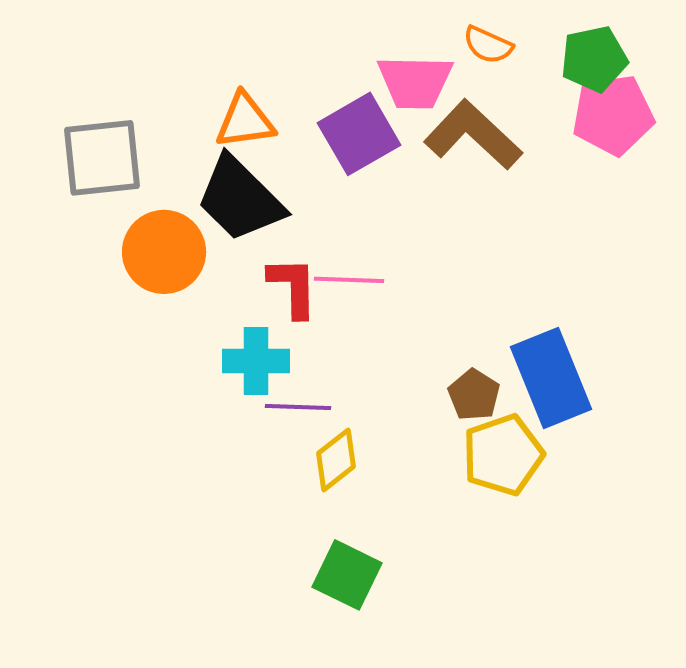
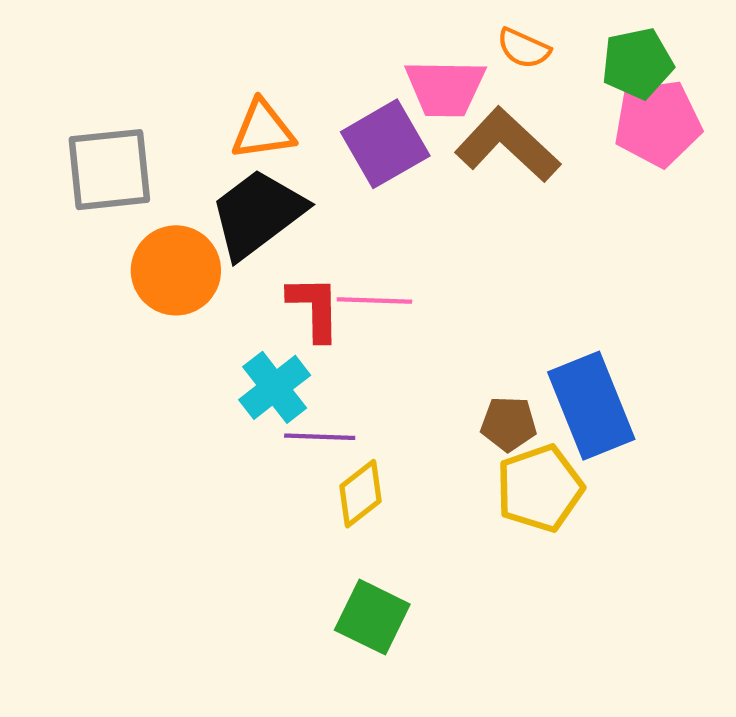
black trapezoid: (240, 199) -> (257, 214), turned 98
cyan cross: (256, 361) -> (275, 387), turned -38
brown pentagon: (474, 395) -> (509, 424), turned -30

